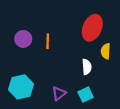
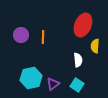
cyan hexagon: (21, 87) -> (31, 78), moved
cyan square: (86, 95) -> (77, 85), turned -32

